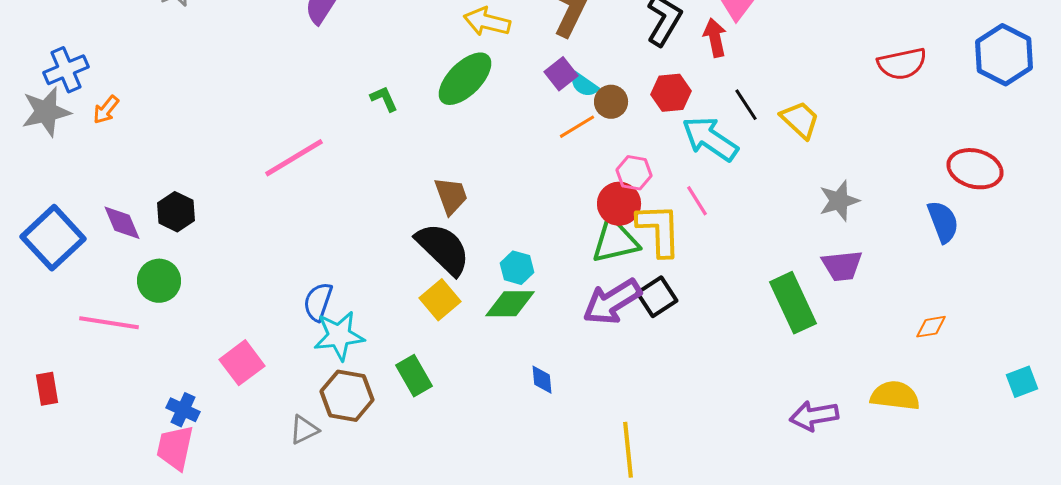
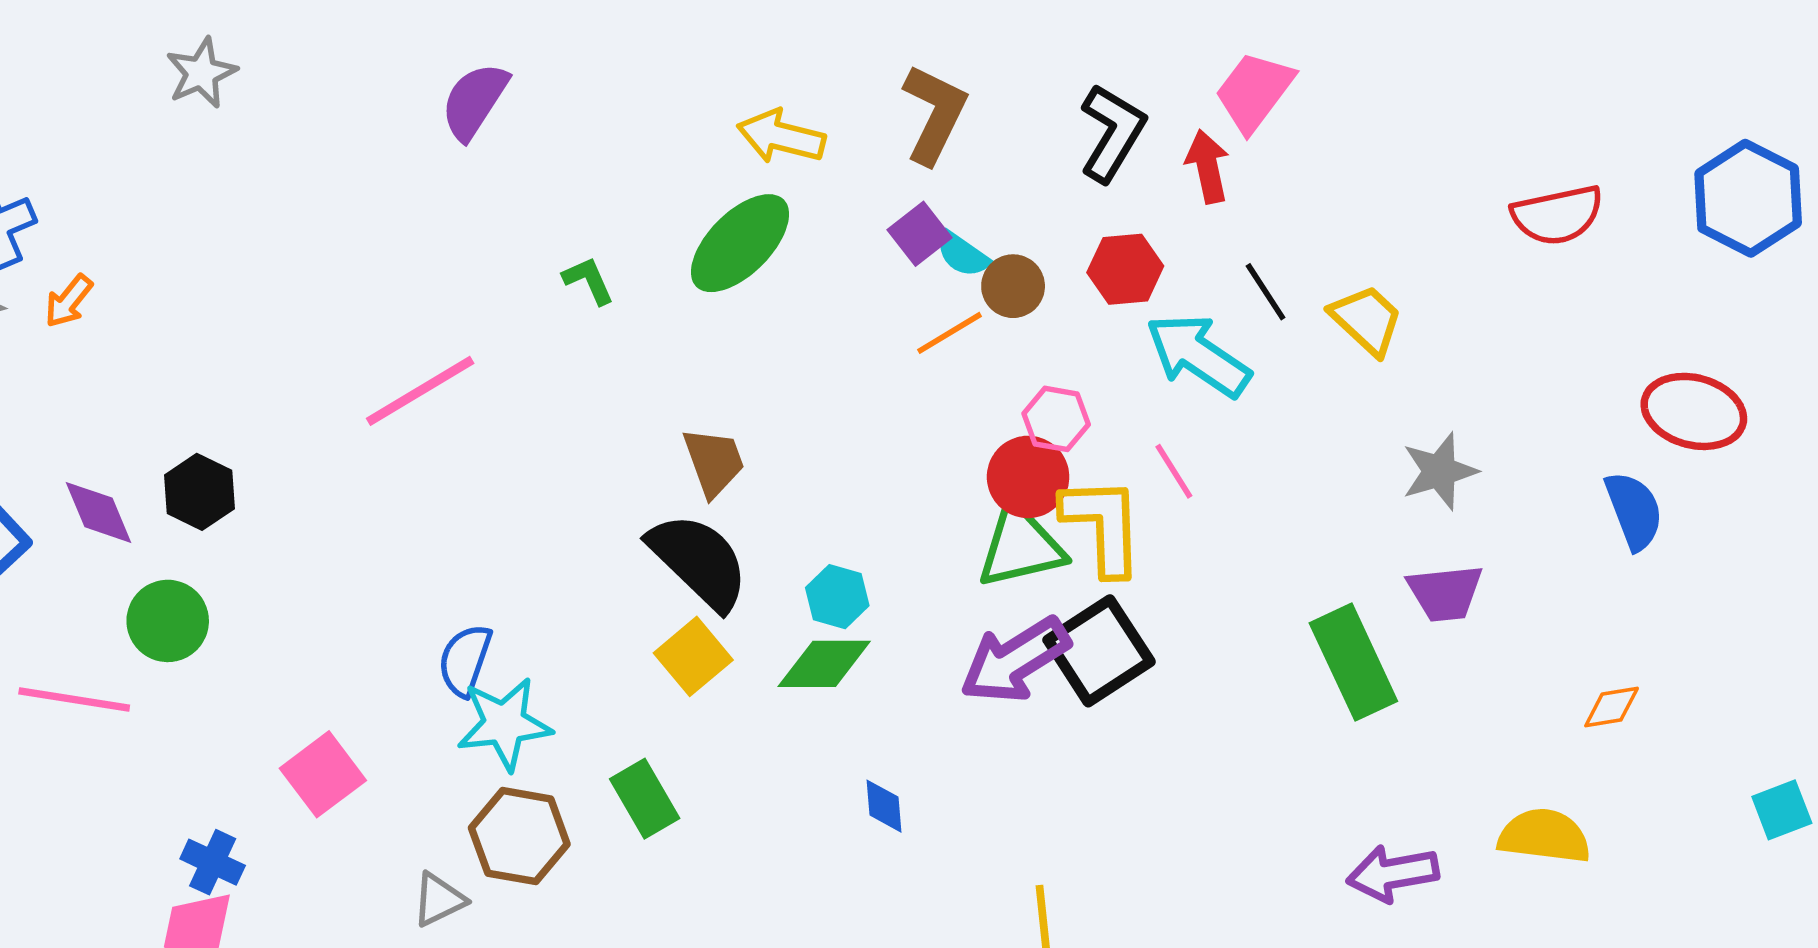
black square: (657, 297) -> (1099, 651), size x1.4

